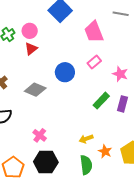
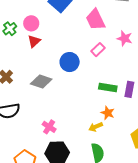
pink star: (120, 74) -> (125, 38), moved
green rectangle: (101, 101) -> (108, 88), turned 60
orange star: (105, 151) -> (108, 113), moved

